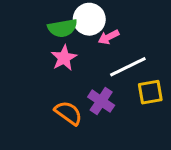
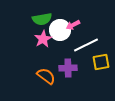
white circle: (89, 19) -> (60, 30), moved
purple cross: (101, 101) -> (68, 68), turned -36

